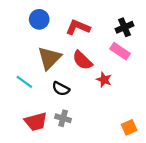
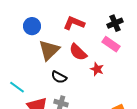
blue circle: (39, 19) -> (32, 26), moved
cyan line: (24, 82) -> (17, 87), moved

